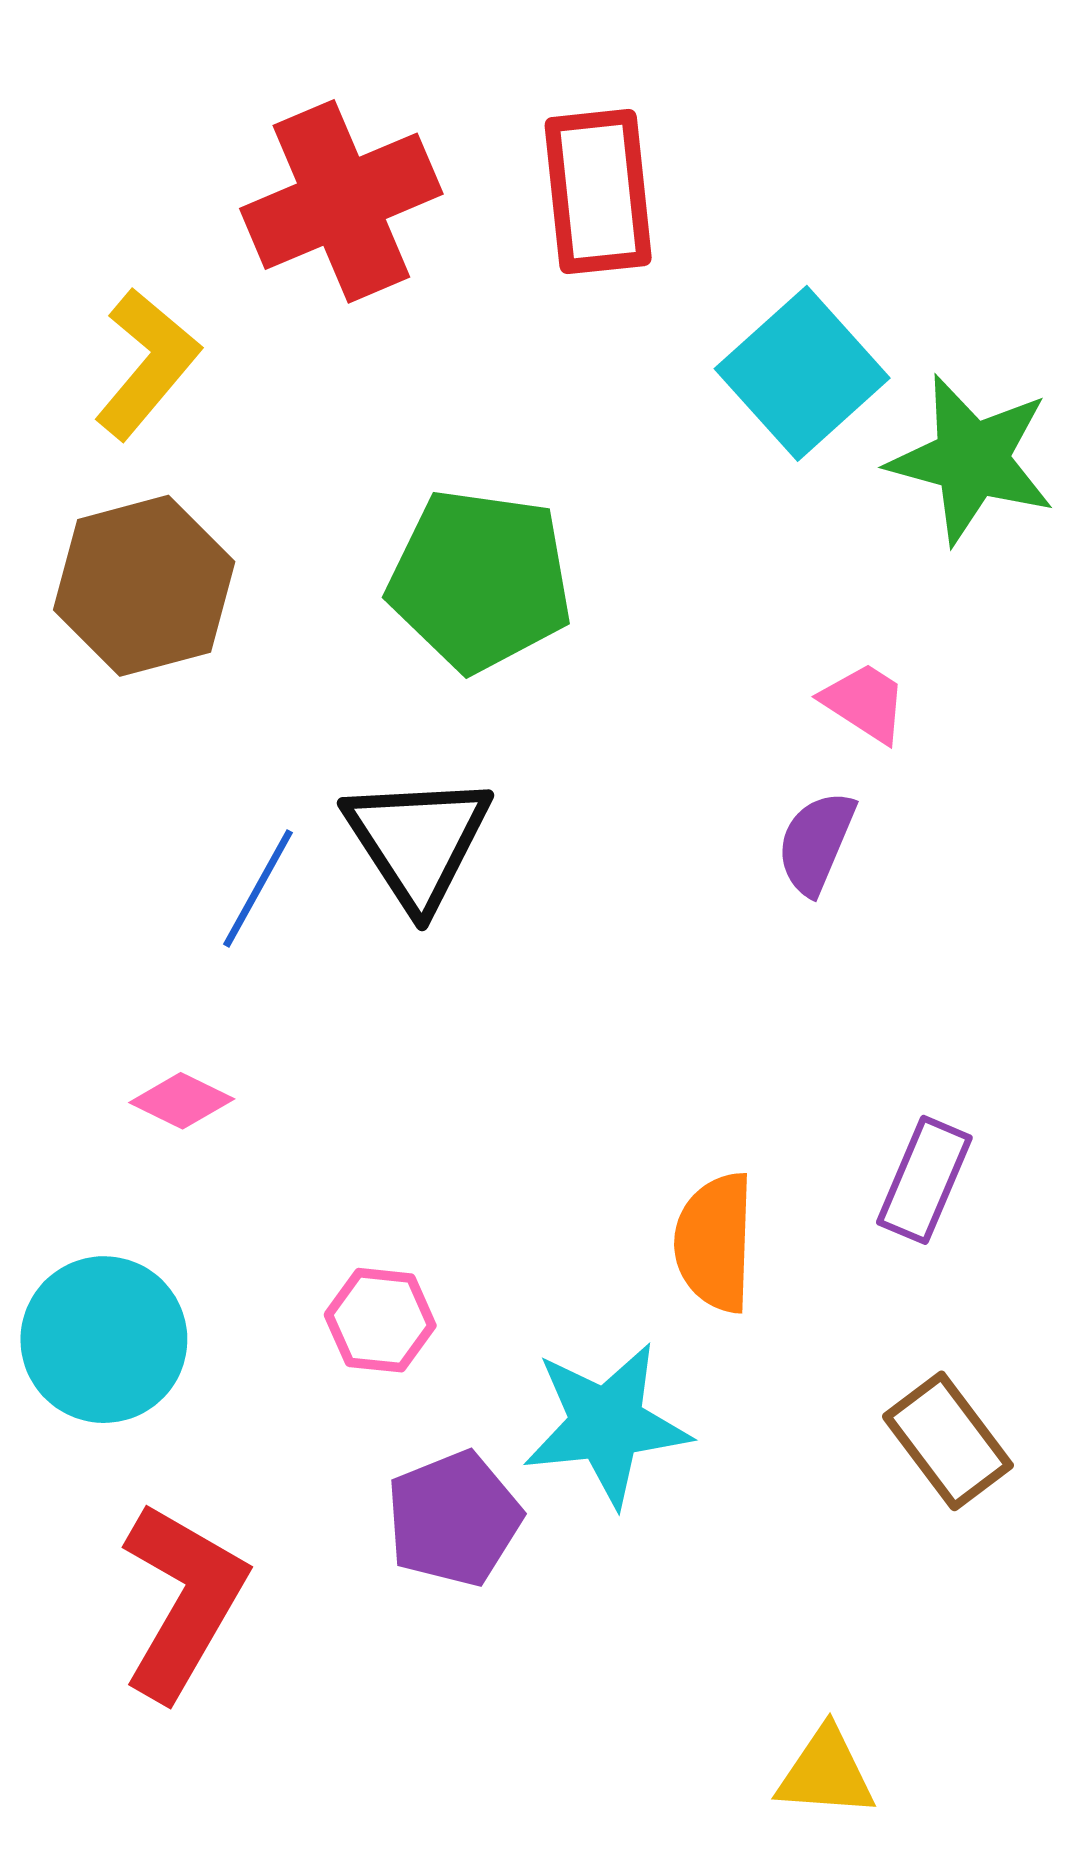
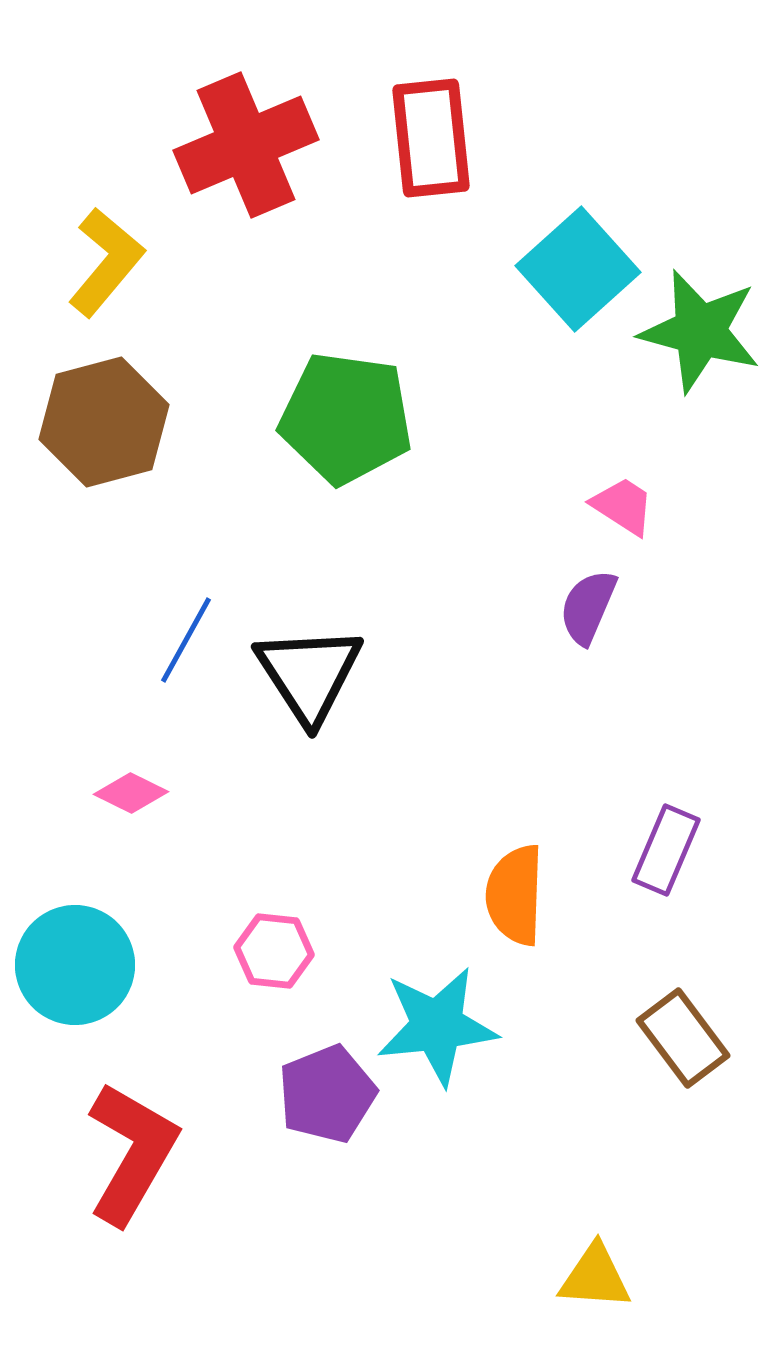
black triangle: (418, 841) -> (309, 674), moved

